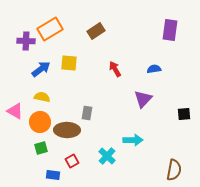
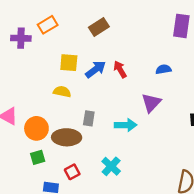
orange rectangle: (50, 29) -> (48, 25), size x0.7
blue arrow: (41, 69) -> (96, 69), moved
yellow semicircle: (42, 97) -> (62, 92), moved
cyan arrow: (133, 140) -> (126, 125), moved

